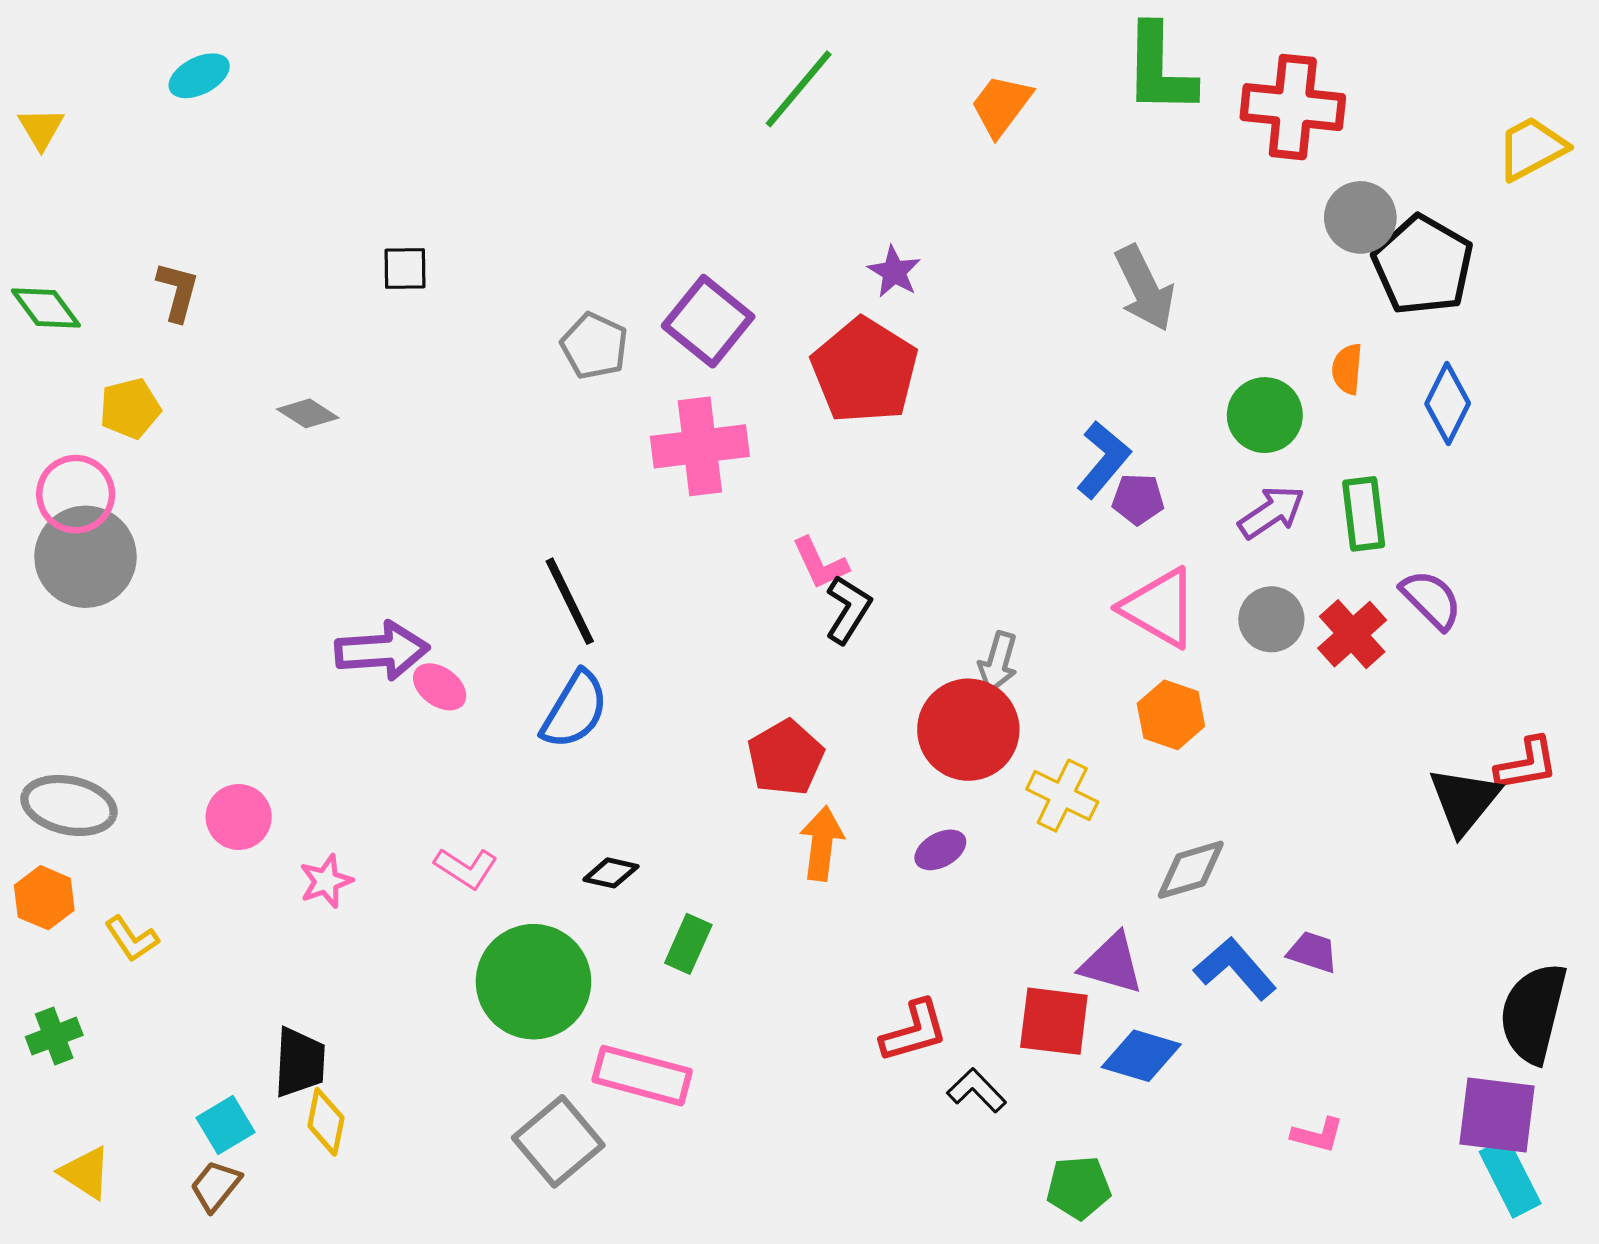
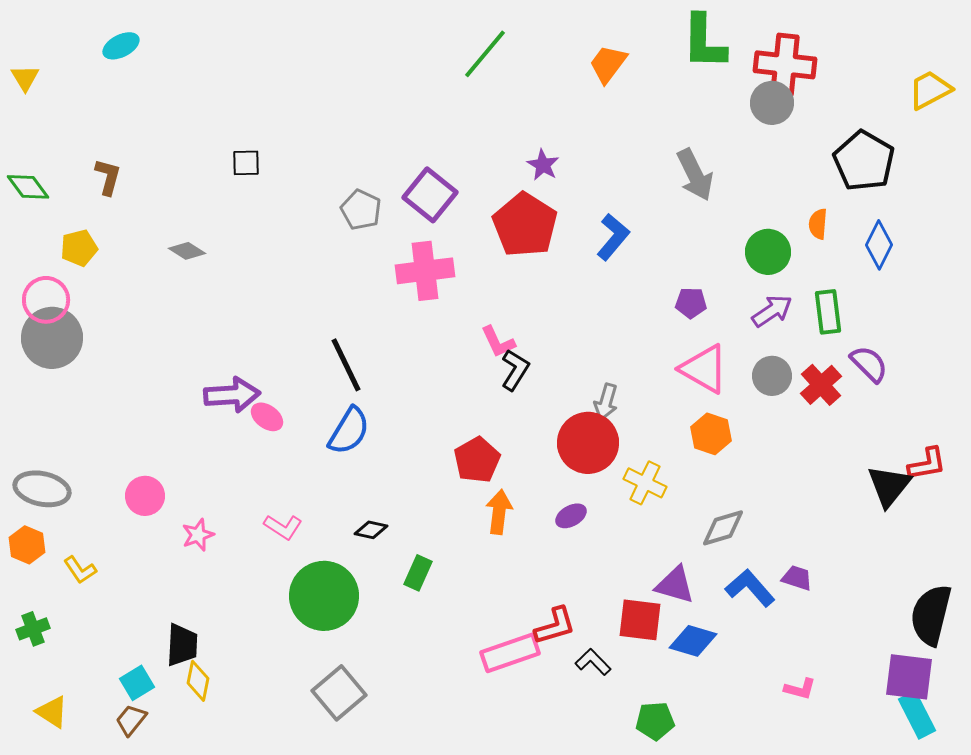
gray circle: (1360, 217) -> (772, 103), moved
blue L-shape: (1103, 460) -> (613, 237), moved
pink rectangle: (642, 1076) -> (510, 653), moved, turned -34

